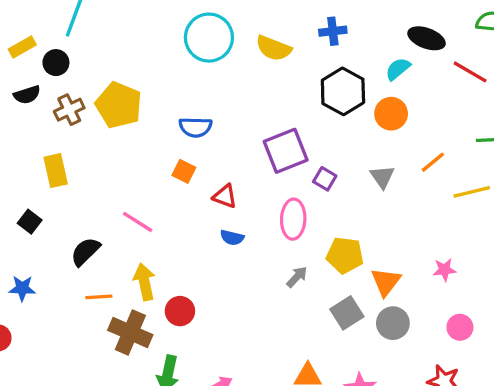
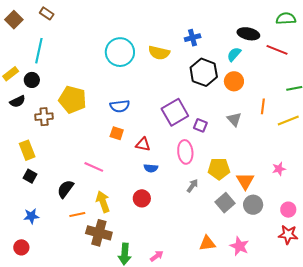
brown cross: (69, 110) -> (44, 117), moved, turned 30
orange line: (433, 162) -> (263, 106), turned -35
yellow rectangle: (56, 171) -> (27, 150), moved
red circle: (180, 311) -> (142, 198), moved
pink circle: (460, 327) -> (288, 210), moved

